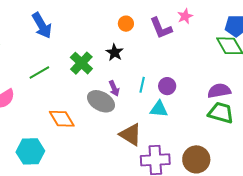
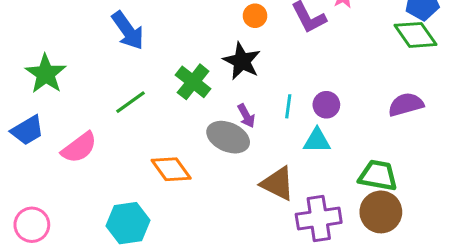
black star: (115, 52) -> (242, 61), size x1.4
green trapezoid: (221, 113) -> (378, 176), moved

